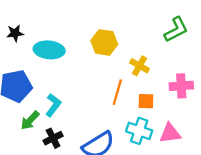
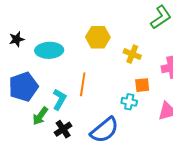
orange line: (117, 92) -> (83, 84), moved
cyan cross: (139, 131) -> (129, 102), moved, size x0.7

